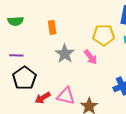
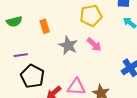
orange rectangle: (52, 27) -> (45, 26), moved
yellow pentagon: (104, 35) -> (91, 16), moved

